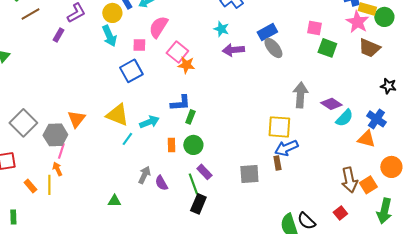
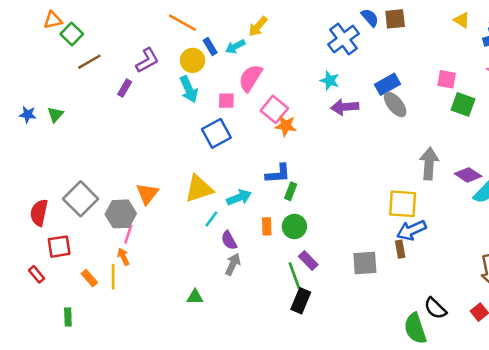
yellow triangle: (117, 115) -> (199, 189), turned -40
purple semicircle: (161, 183) -> (229, 240), moved
black semicircle: (306, 221) -> (435, 308), moved

